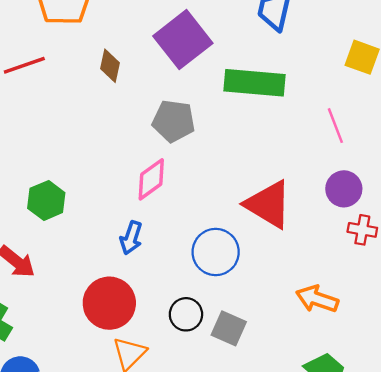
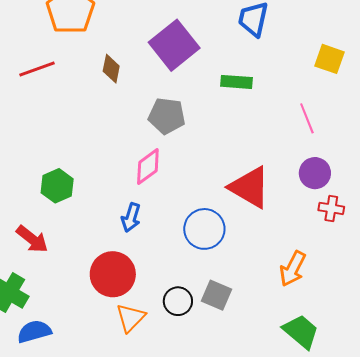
green rectangle: (254, 83) -> (237, 82), size x0.6
orange arrow: (317, 299) -> (293, 269), turned -81
black circle: (186, 314) -> (178, 301), moved

